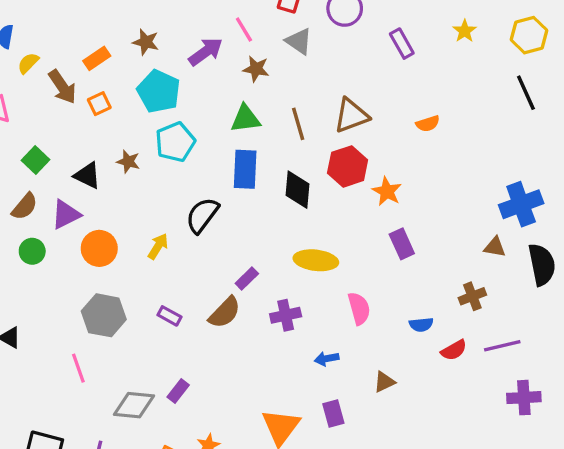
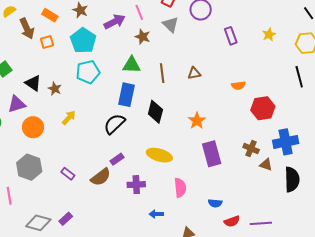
orange rectangle: (97, 58) -> (50, 15), turned 56
brown triangle: (351, 116) -> (194, 73), size x0.6
brown star: (128, 162) -> (55, 89), moved
red hexagon: (348, 166) -> (263, 108), moved
orange star: (387, 191) -> (197, 121), moved
black semicircle: (202, 215) -> (114, 124), moved
purple rectangle: (402, 244) -> (212, 154), size x1.4
yellow arrow: (158, 246) -> (69, 118), moved
brown cross: (472, 296) -> (251, 148), moved, turned 35

